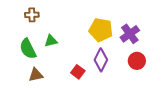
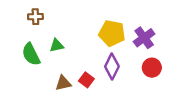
brown triangle: (36, 75) -> (63, 83), moved

